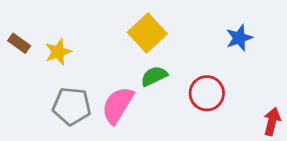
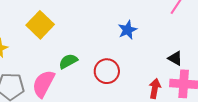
yellow square: (147, 33) -> (40, 25), moved

